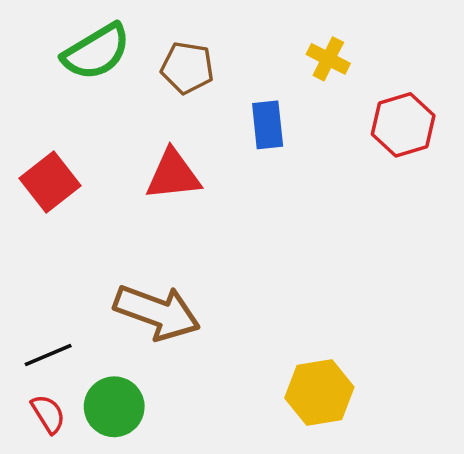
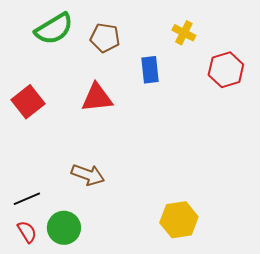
brown arrow: (157, 312) -> (88, 175), size x0.7

